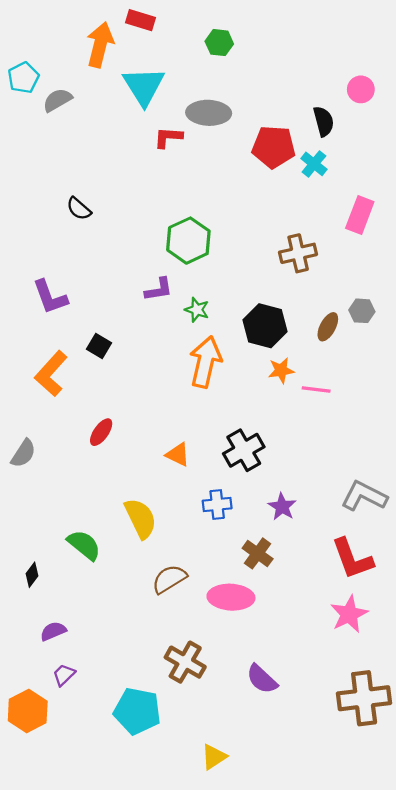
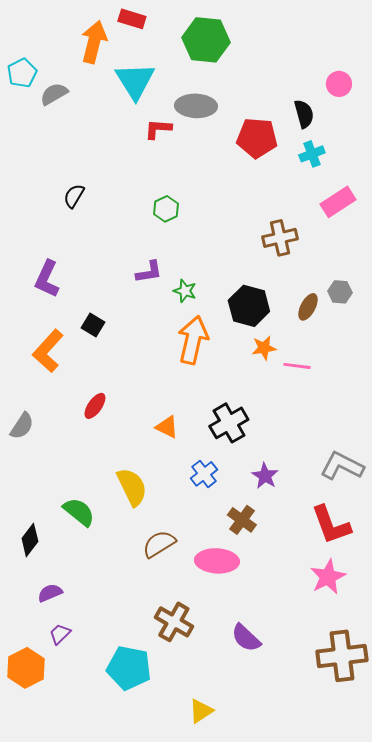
green hexagon: (219, 43) -> (206, 40), size x1.8
cyan cross: (314, 164) -> (312, 154), moved, turned 30
black semicircle: (79, 209) -> (74, 196), turned 80
pink rectangle: (360, 215) -> (338, 202), turned 36
green hexagon: (188, 241) -> (166, 209), moved, size x0.6
purple L-shape: (50, 297) -> (47, 279), turned 45
blue cross: (217, 505) -> (204, 474), turned -32
black diamond: (32, 575) -> (30, 540), size x1.4

